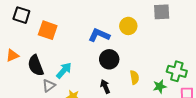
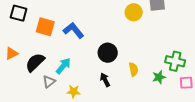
yellow circle: (128, 26) -> (134, 12), moved
blue L-shape: (99, 35) -> (73, 30), moved, turned 30
black semicircle: (36, 65) -> (35, 62), turned 70

